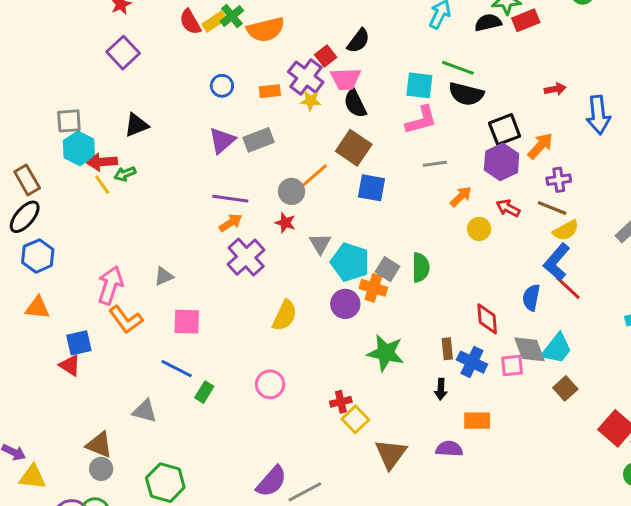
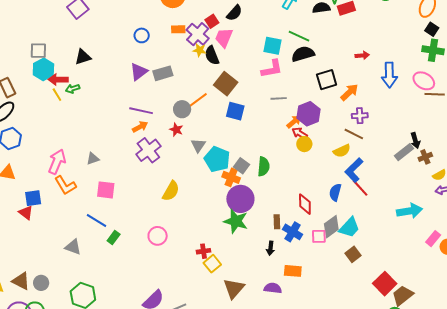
pink trapezoid: (346, 79) -> (224, 38), turned 110
orange rectangle: (270, 91) -> (178, 29), moved
black semicircle: (466, 94) -> (303, 54), turned 145
black semicircle: (355, 104) -> (212, 55), moved
purple hexagon: (502, 162) -> (309, 114), moved
red arrow: (508, 208) -> (300, 133), moved
yellow semicircle: (566, 230) -> (342, 151), moved
purple circle: (345, 304) -> (240, 199), moved, size x1.4
gray diamond: (529, 349) -> (331, 227), turned 70
brown triangle: (99, 445) -> (21, 281), moved

